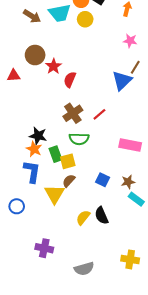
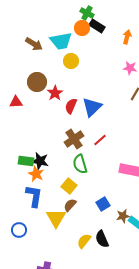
yellow circle: (85, 19) -> (71, 61), moved
blue triangle: (122, 81) -> (92, 107), moved
green semicircle: (79, 139) -> (80, 164), turned 72
green rectangle: (55, 154) -> (26, 161), moved, turned -63
yellow square: (68, 161) -> (69, 186), turned -35
blue square: (103, 180) -> (103, 204), turned 32
brown star: (128, 182) -> (123, 216), moved

